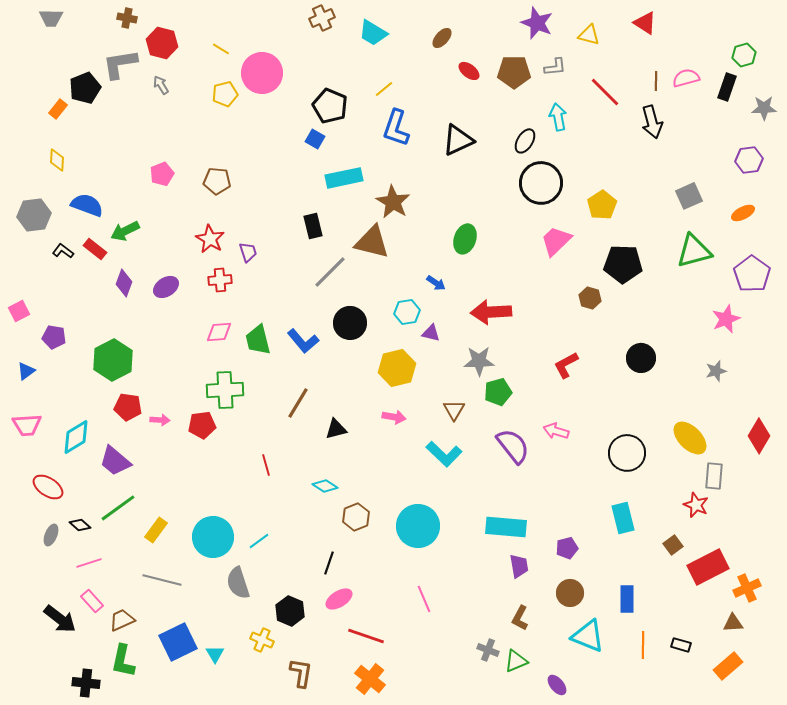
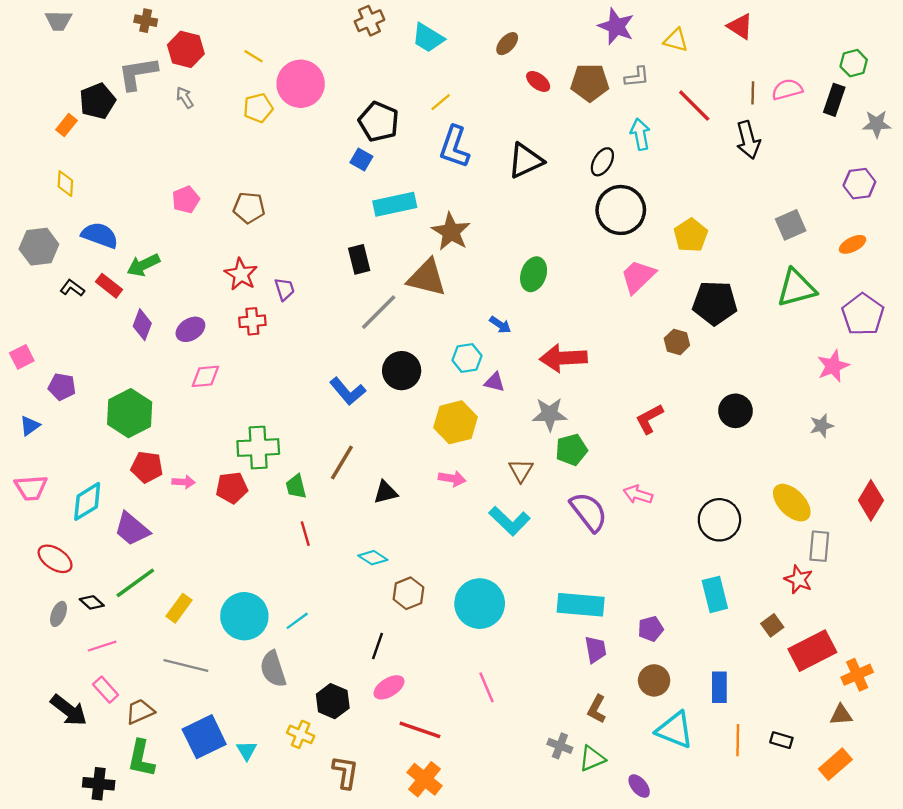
pink diamond: (219, 332) -> (205, 376), moved
green trapezoid: (258, 340) -> (296, 487), moved, size x0.7

